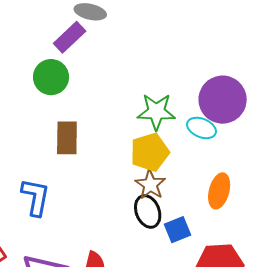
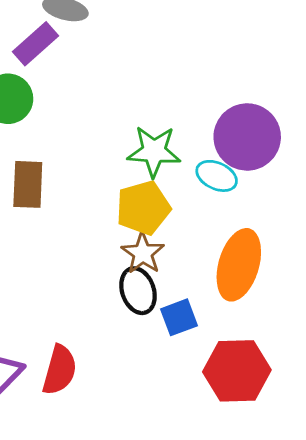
orange ellipse: (219, 191) -> (239, 265), size x1.4

